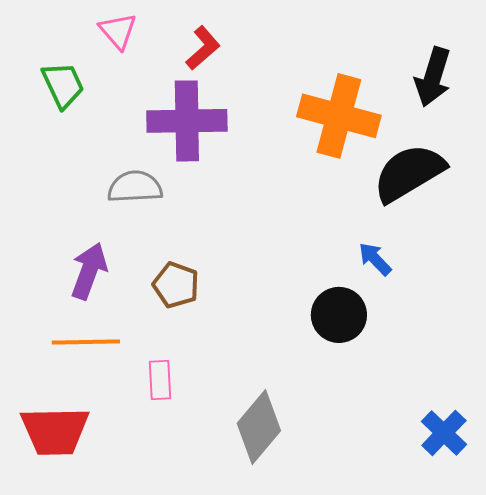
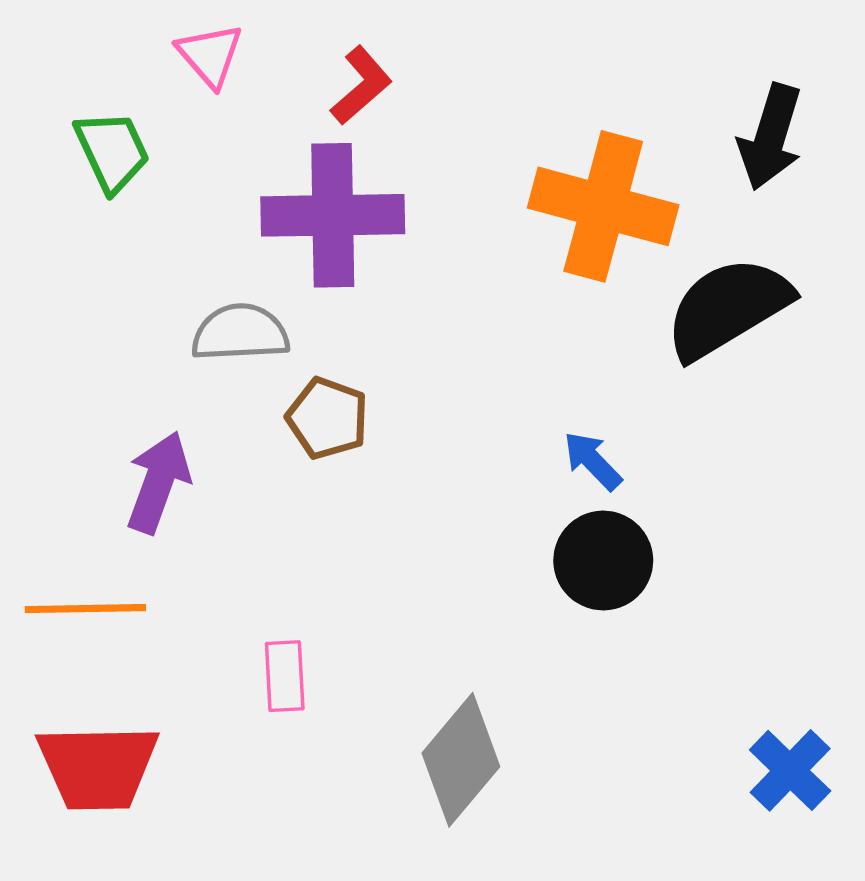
blue arrow: (375, 259) -> (593, 461), moved
brown pentagon: (176, 285) -> (327, 418), moved
orange line: (86, 342) -> (85, 609), moved

